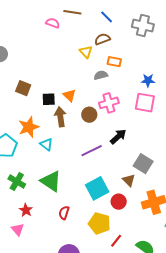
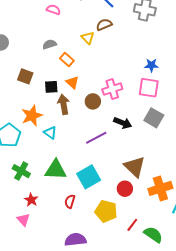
orange rectangle: (114, 62) -> (67, 59), moved, turned 32
gray semicircle: (101, 75) -> (50, 44), moved
black arrow: (118, 137) -> (123, 123), turned 66
gray square: (143, 164) -> (154, 118), moved
brown triangle: (129, 180) -> (135, 167), size x1.6
green triangle: (51, 181) -> (56, 170), turned -30
cyan square: (97, 188) -> (89, 177), moved
red line: (116, 241) -> (132, 225), moved

